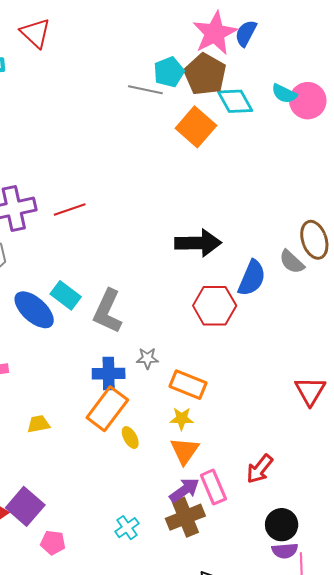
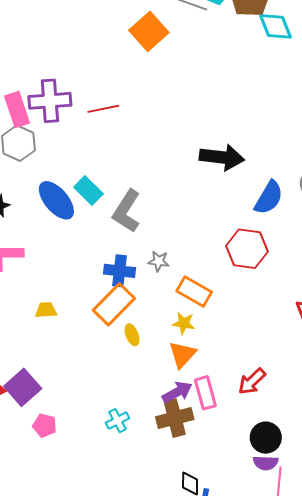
orange square: (196, 127) -> (149, 31), moved
red hexagon: (215, 306) -> (247, 249), moved

